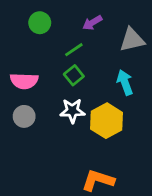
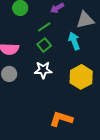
cyan arrow: (125, 82) -> (74, 41), moved
yellow hexagon: (106, 121) -> (81, 77), moved

